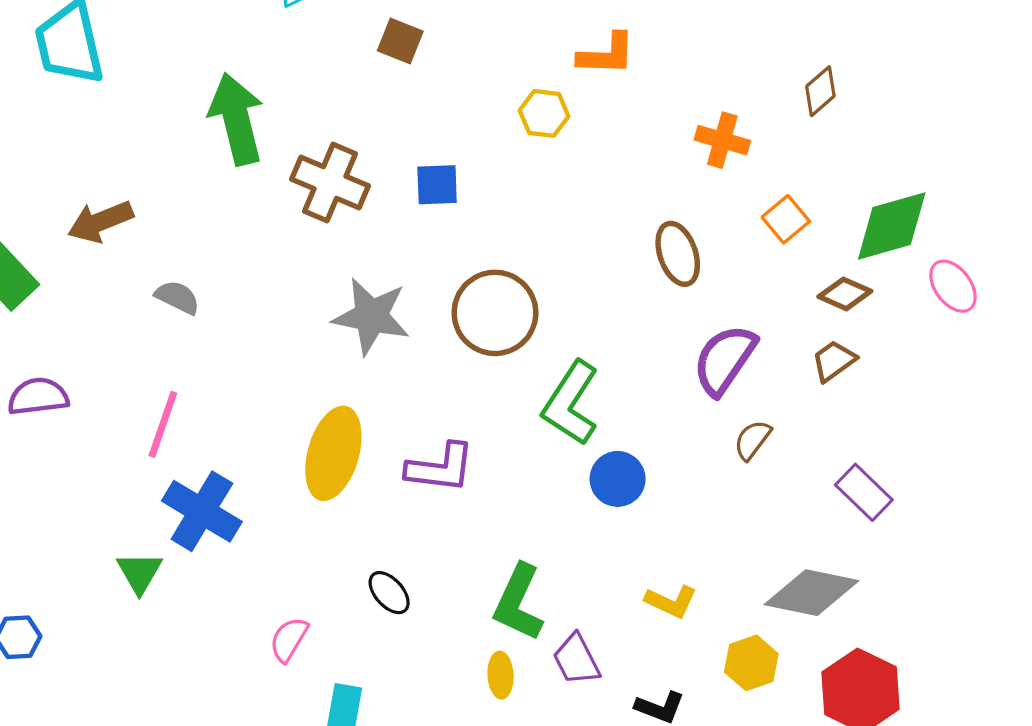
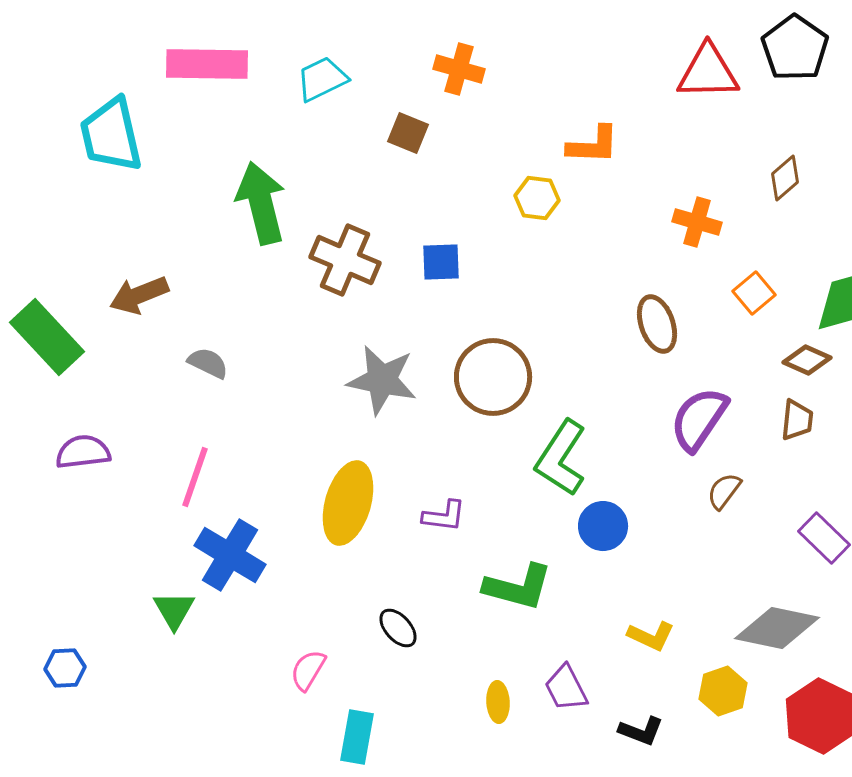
brown trapezoid: (834, 361) -> (797, 420), turned 132
purple L-shape: (440, 468) -> (444, 516), size x0.7
green L-shape: (518, 603) -> (518, 587), moved, turned -100

